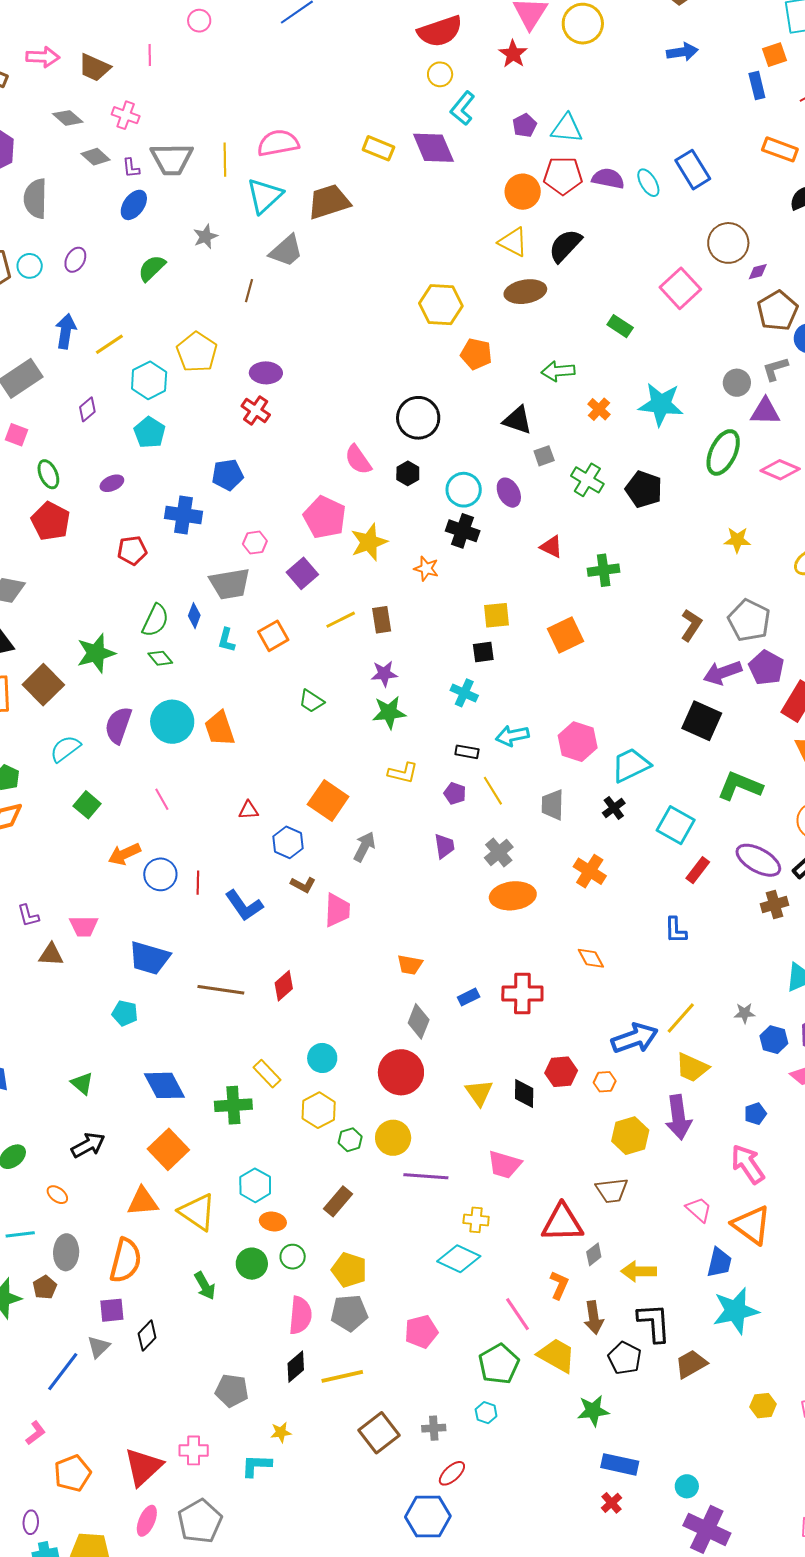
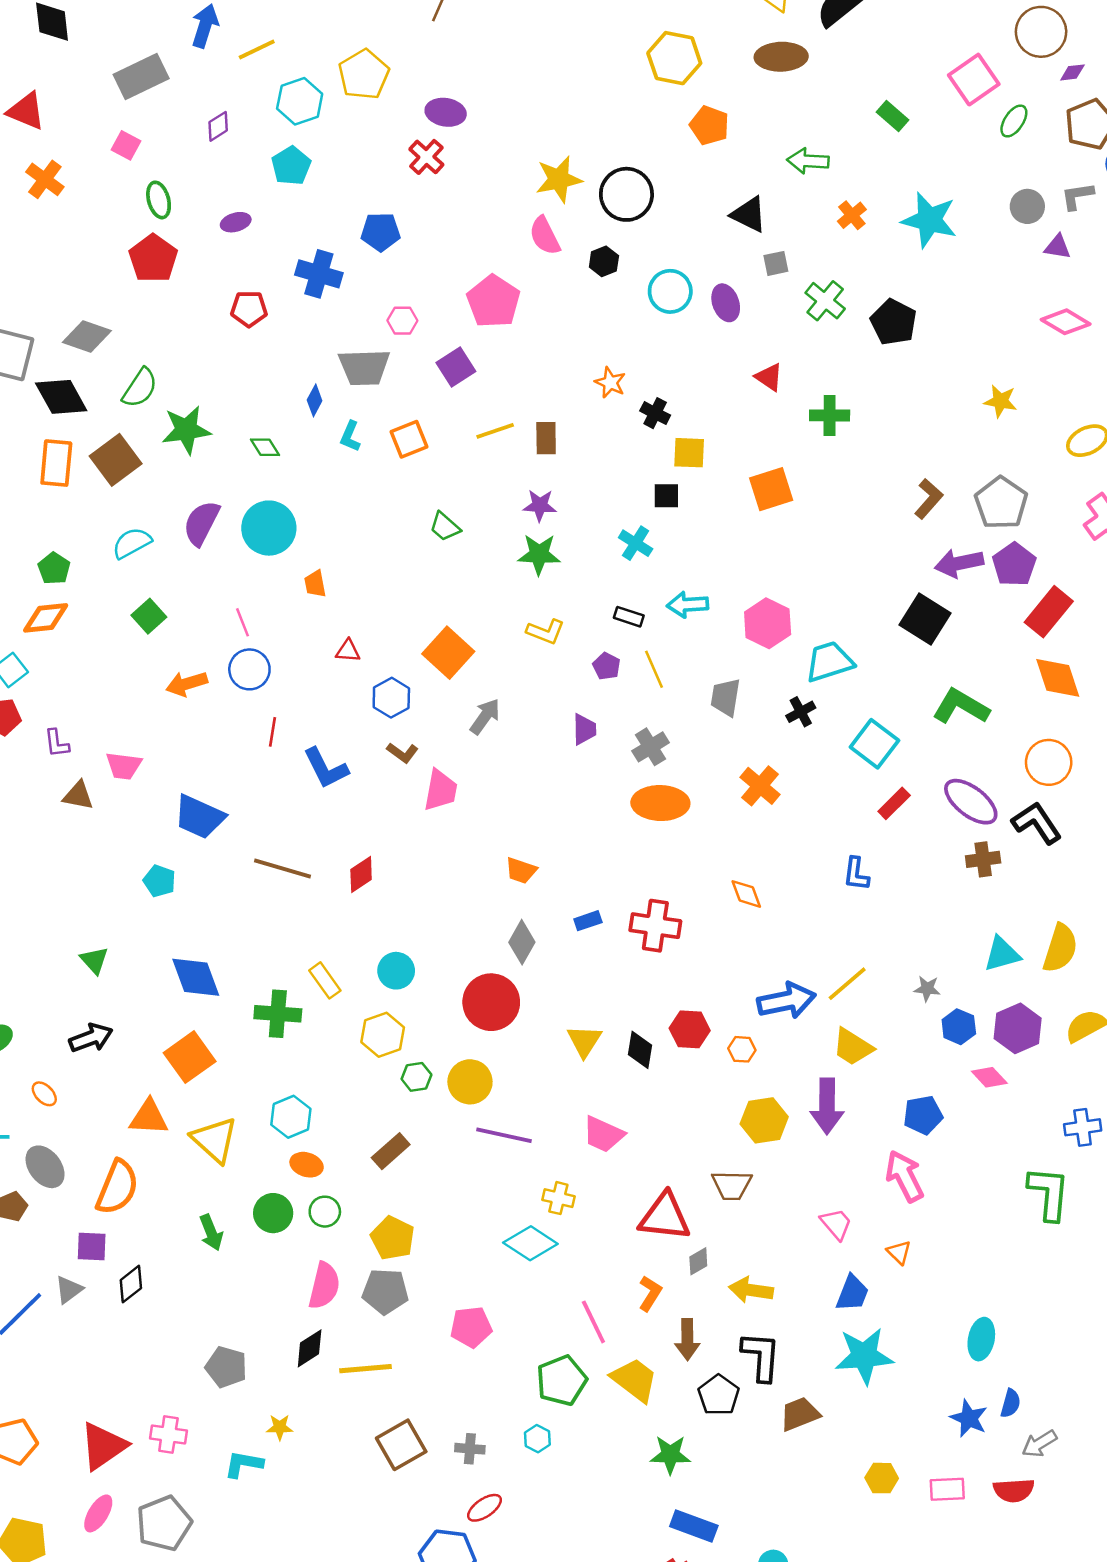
purple triangle: (765, 411) -> (1057, 247), size x0.7
green ellipse: (723, 452) -> (1014, 121), moved, size x0.6
black cross: (463, 531) -> (655, 413), moved, size x0.7
yellow star: (369, 542) -> (559, 179), moved
green semicircle: (155, 620) -> (140, 388), moved
orange trapezoid: (220, 728) -> (315, 584), moved, size x0.6
blue circle: (160, 874) -> (249, 669), moved
blue pentagon: (755, 1114) -> (923, 1115), size x1.4
orange triangle: (752, 1225) -> (899, 1252), size x0.5
gray ellipse: (66, 1252) -> (45, 1167), turned -48

